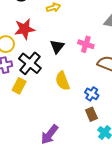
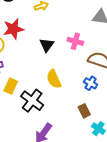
black cross: (30, 63) -> (32, 101), moved
blue cross: (92, 94) -> (91, 83), moved

